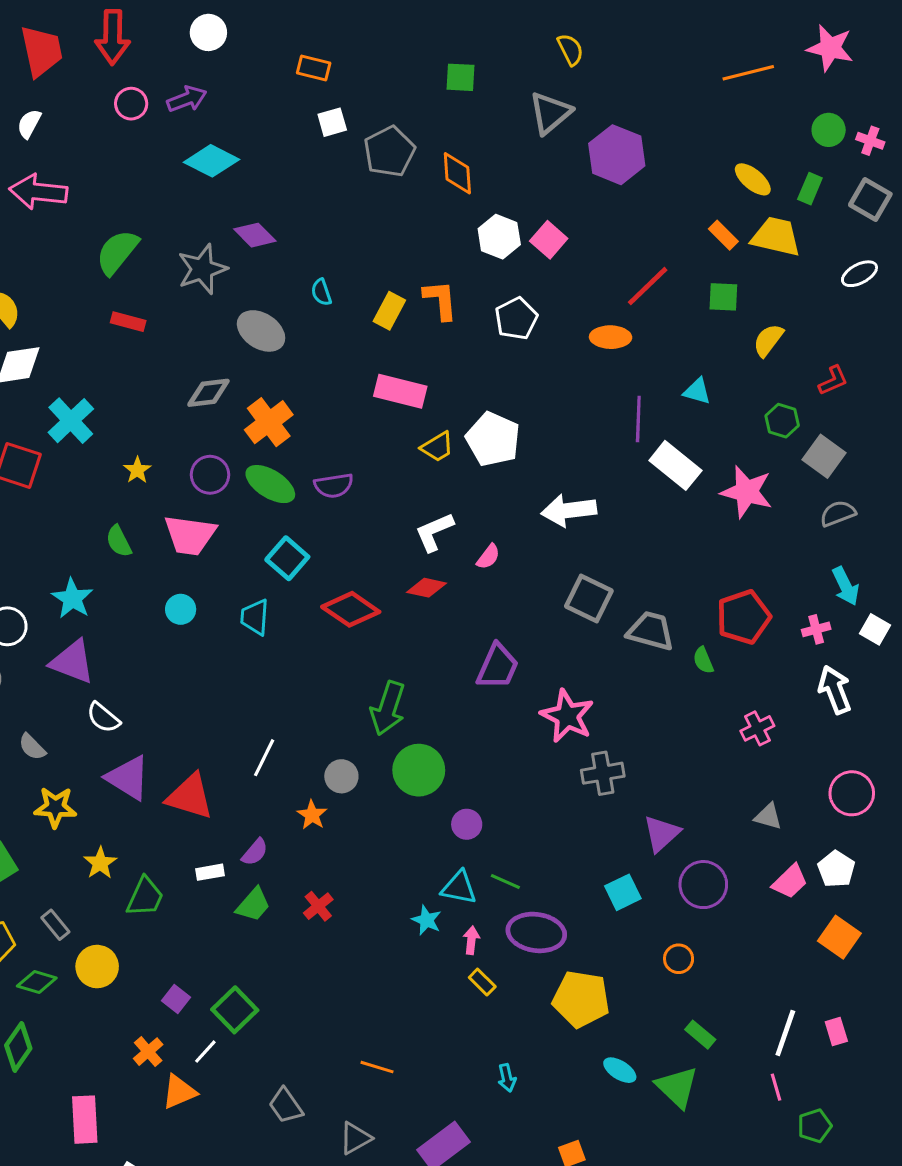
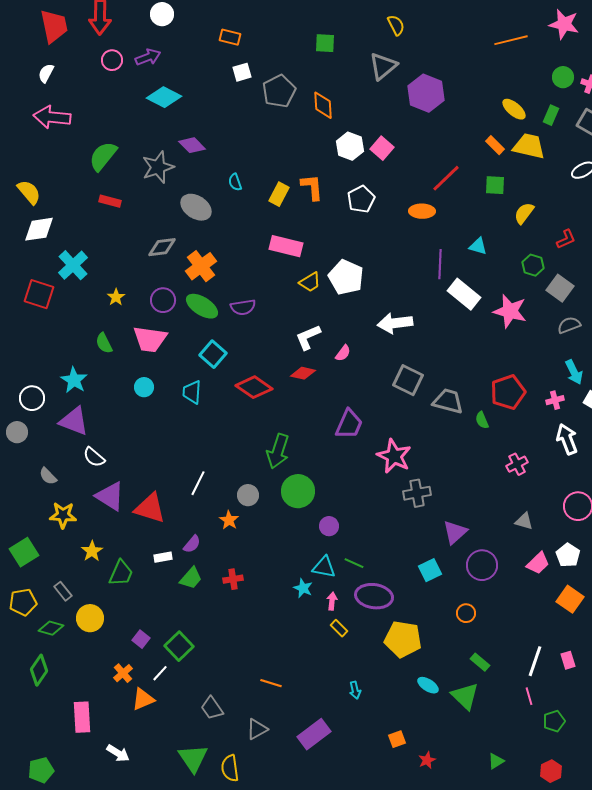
red cross: (318, 906) -> (233, 579), turned 30

